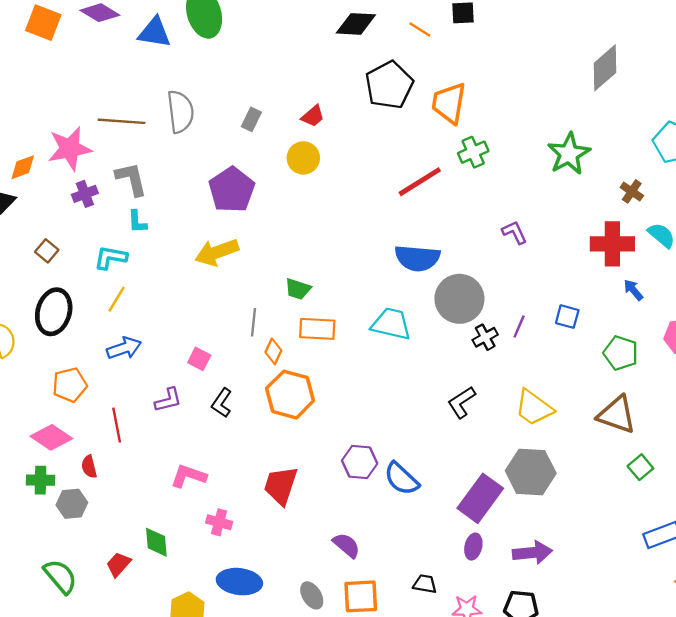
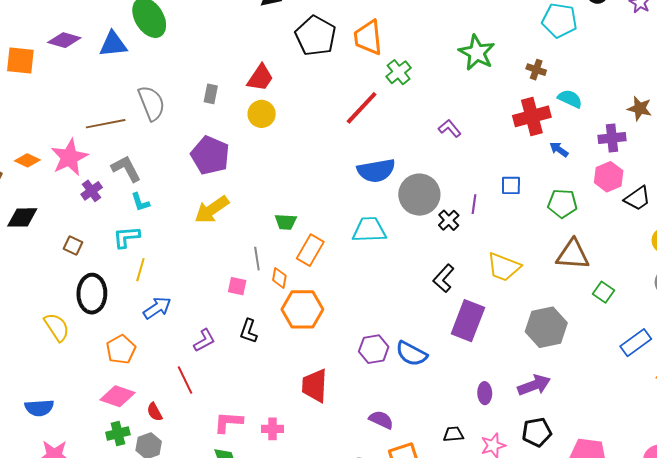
red trapezoid: (313, 116) -> (260, 78), size x1.4
orange diamond: (23, 167) -> (27, 160), moved, turned 60
orange rectangle: (317, 329) -> (310, 250), turned -48
pink square: (199, 359) -> (237, 286), moved
red line: (117, 425) -> (185, 380), moved
gray hexagon: (531, 472) -> (546, 327), moved
pink L-shape: (189, 476) -> (228, 422), moved
purple rectangle: (480, 498) -> (468, 321), moved

